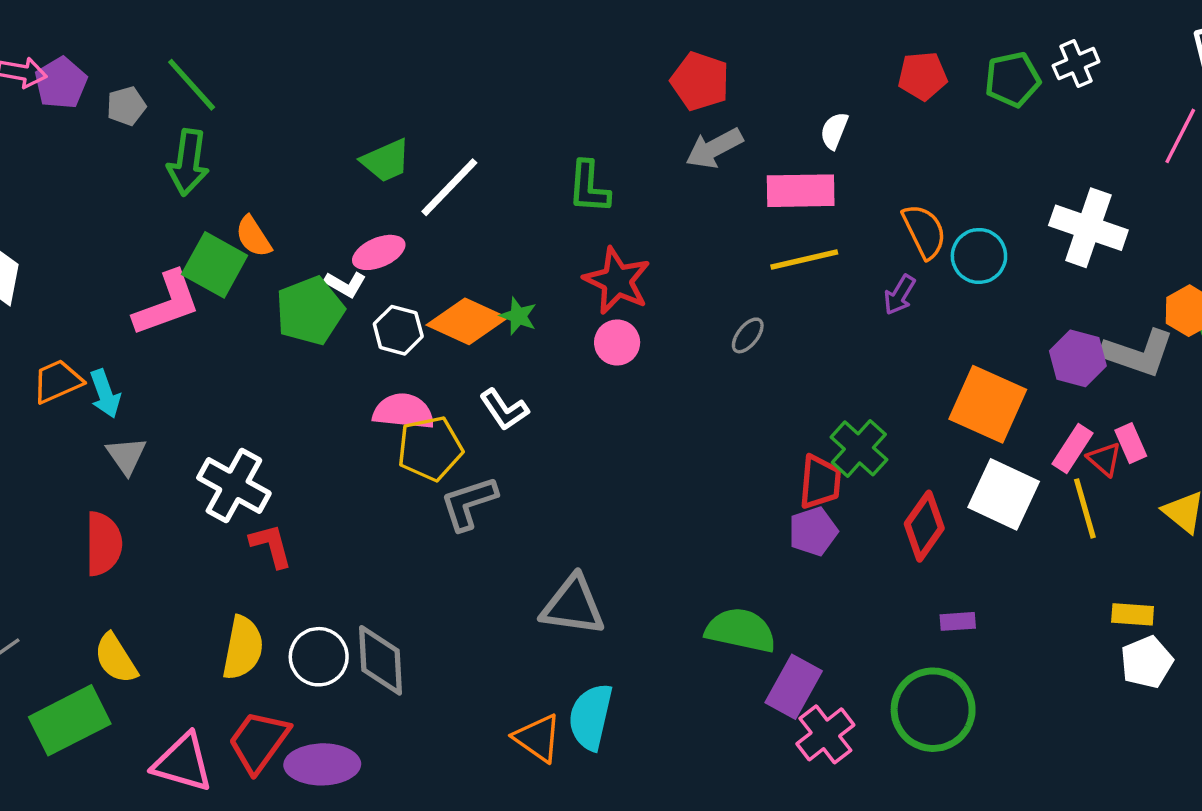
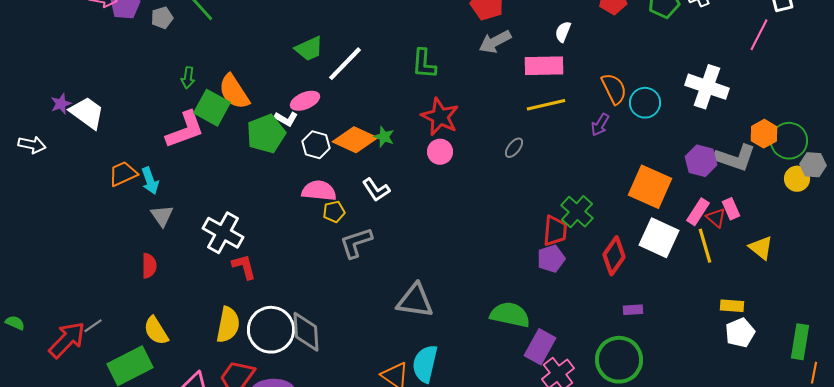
green arrow: (188, 162) -> (188, 78), moved, size x0.6
orange semicircle: (253, 237) -> (234, 92), size x1.5
yellow pentagon: (430, 448) -> (334, 212), size x0.6
red semicircle: (103, 544) -> (149, 266), size x0.7
white circle: (319, 657) -> (271, 330), size x1.4

